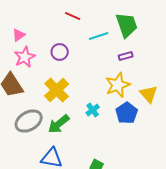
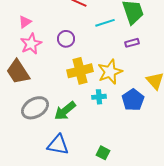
yellow star: (118, 85) -> (110, 72), moved
yellow cross: (57, 90) -> (80, 71), moved, turned 30
cyan cross: (93, 110) -> (99, 97), turned 32

